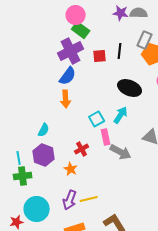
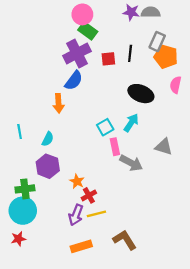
orange arrow: (66, 99) -> (59, 103), moved
red cross: (82, 149) -> (89, 195), moved
cyan line: (19, 158) -> (20, 131), moved
cyan circle: (37, 209) -> (23, 211), moved

